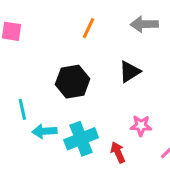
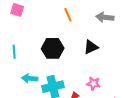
orange line: (88, 28) -> (68, 15), turned -56
cyan line: (22, 109) -> (14, 52), moved

